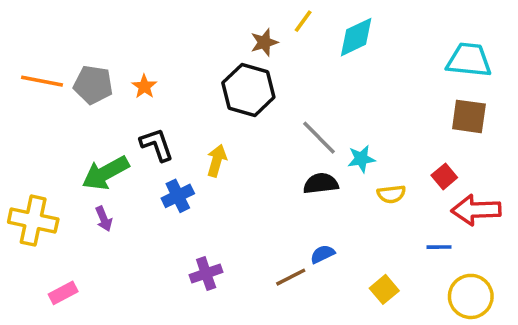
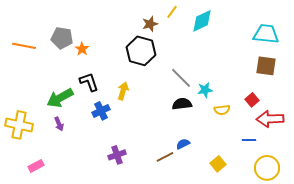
gray pentagon: (93, 85) -> (62, 38), moved

